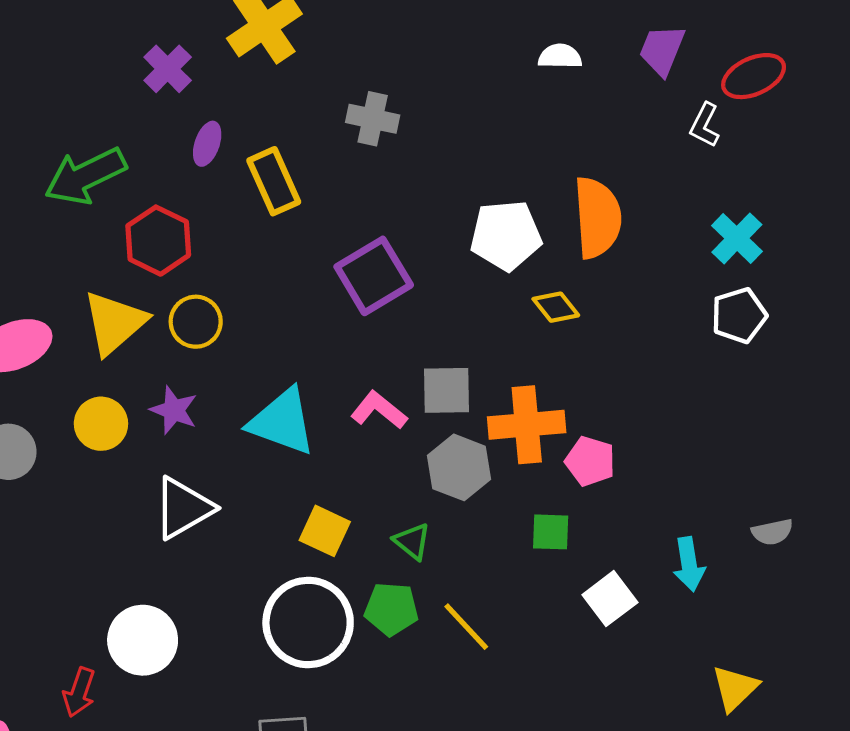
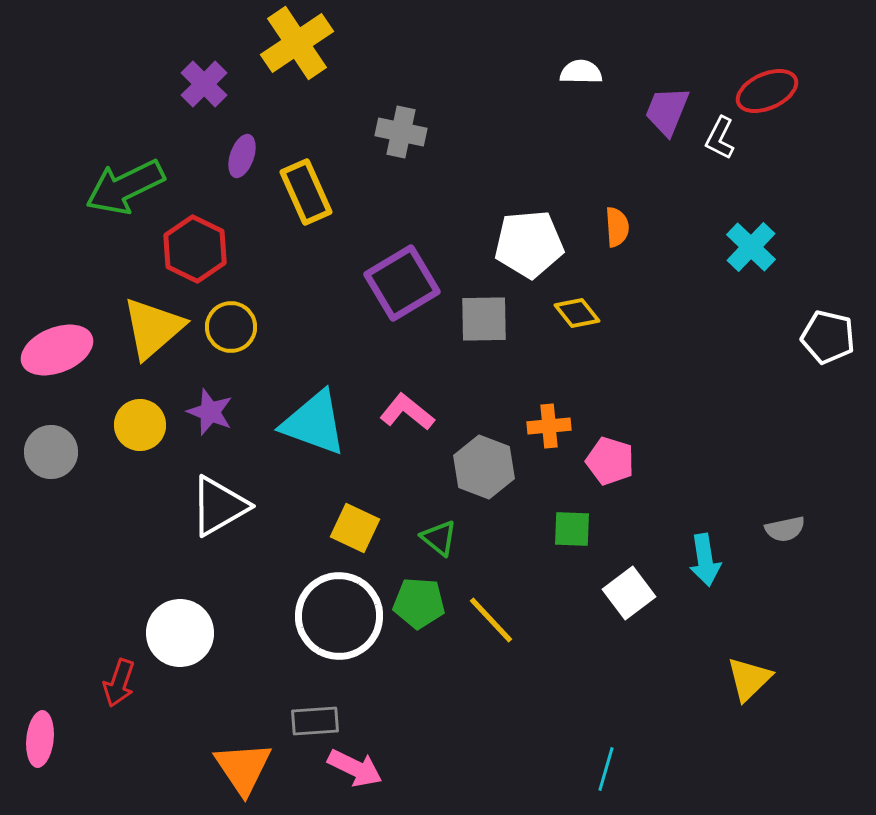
purple trapezoid: (662, 50) -> (667, 111), moved
orange semicircle: (597, 218) -> (617, 227), size x0.5
white pentagon: (739, 315) -> (828, 337), moved, turned 30
gray square: (447, 390) -> (484, 319), moved
orange cross: (527, 425) -> (549, 426), size x0.6

